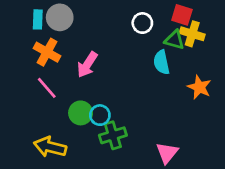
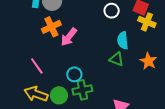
green triangle: (175, 40) -> (116, 59), moved
orange cross: (47, 52) -> (51, 27), moved, turned 30
pink line: (47, 88) -> (37, 66), moved
green circle: (81, 113) -> (59, 95), moved

